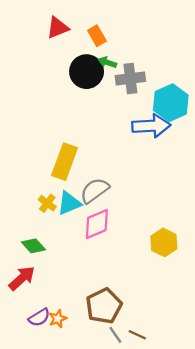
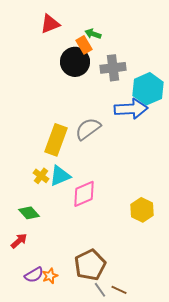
orange rectangle: (97, 36) -> (84, 45), moved
green arrow: (107, 62) -> (93, 34), moved
gray semicircle: (95, 190) -> (88, 129), moved
red arrow: (22, 278) -> (19, 241), size x0.7

